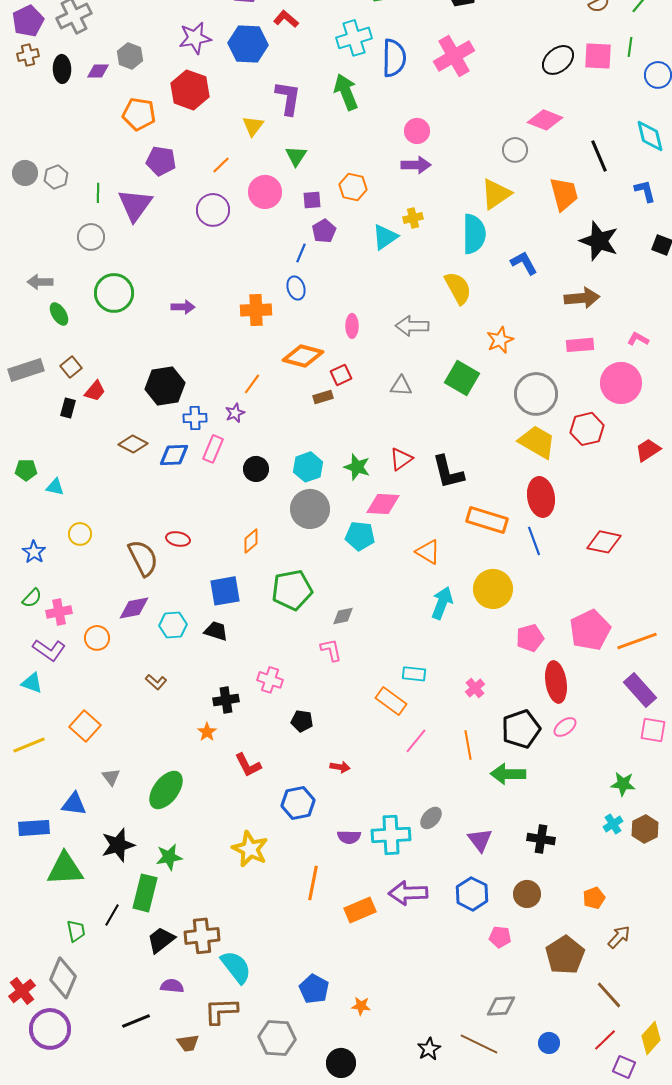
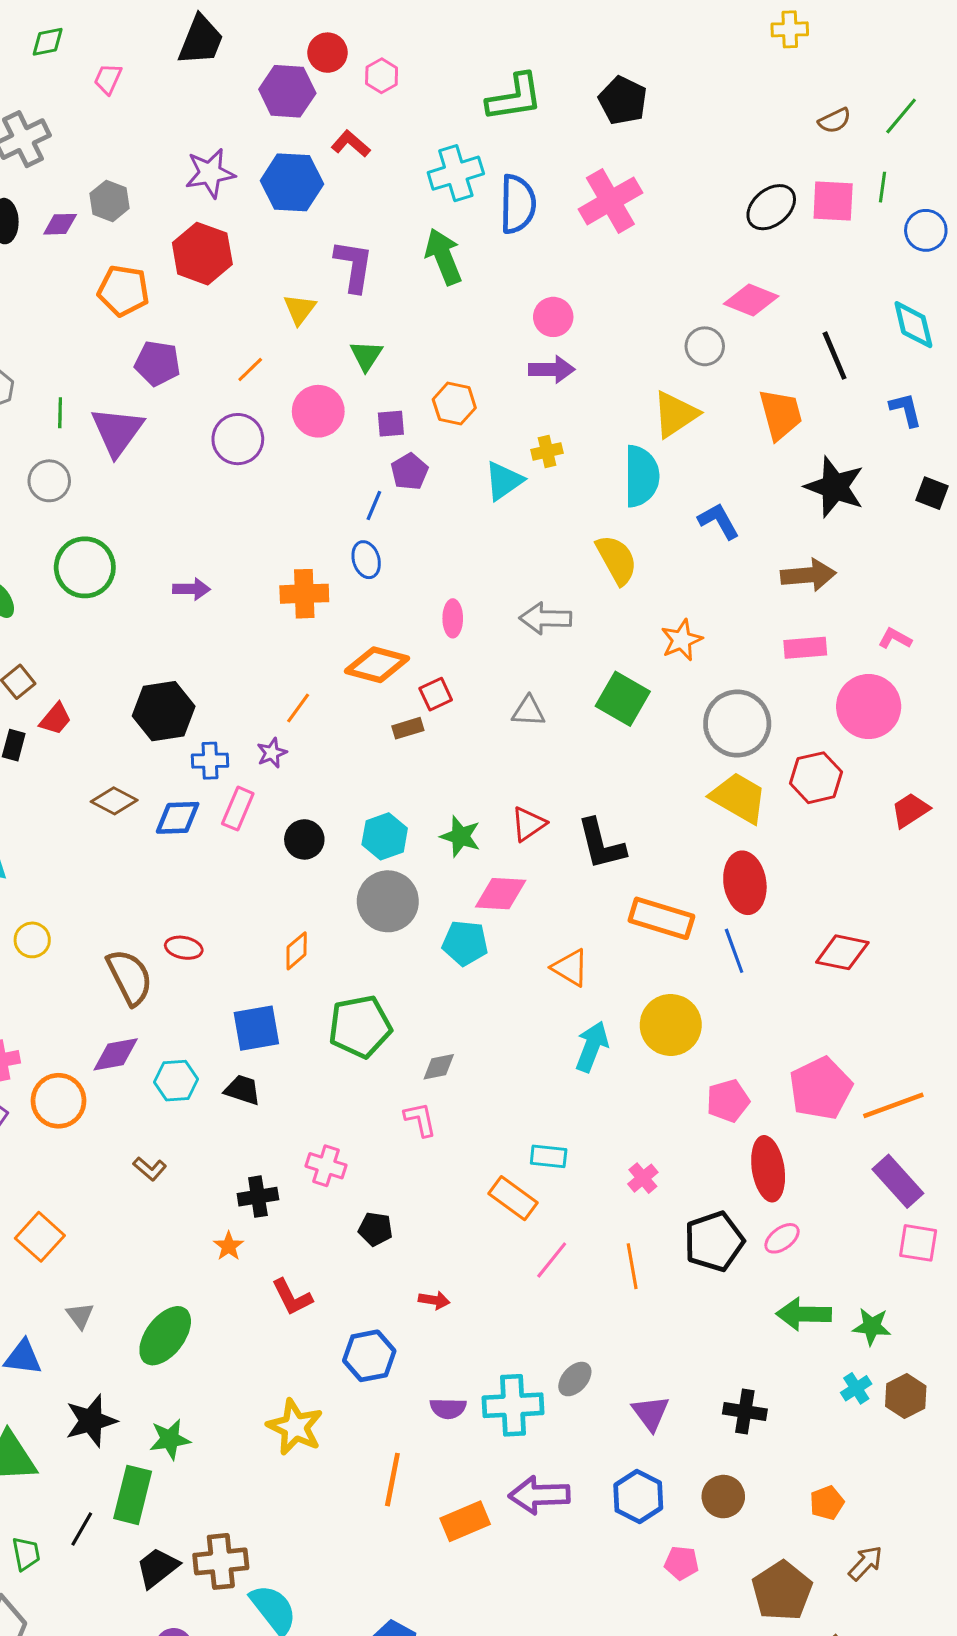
orange circle: (97, 638) -> (58, 1101), size x1.4
green arrow: (508, 774) -> (804, 1314), moved

